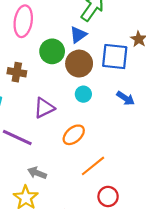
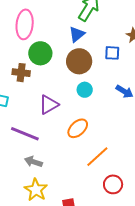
green circle: (52, 51) -> (40, 53), moved
blue square: (115, 57) -> (112, 53), size x0.6
gray arrow: (37, 173) -> (33, 162), moved

